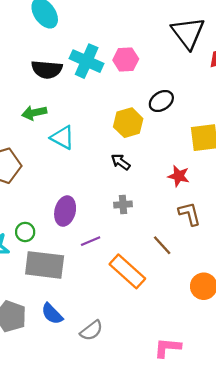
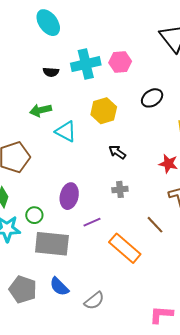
cyan cross: (87, 61) -> (86, 64), turned -36
black semicircle: (47, 69) -> (51, 72), size x0.6
yellow hexagon: (128, 123) -> (104, 111), moved

